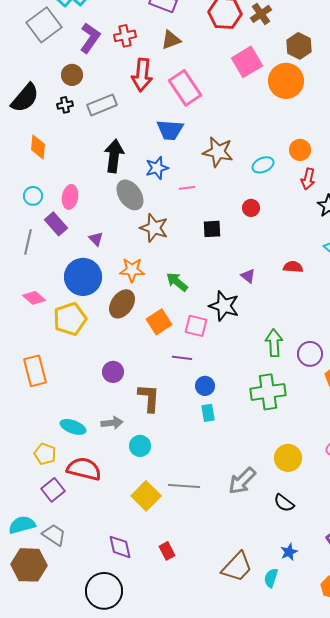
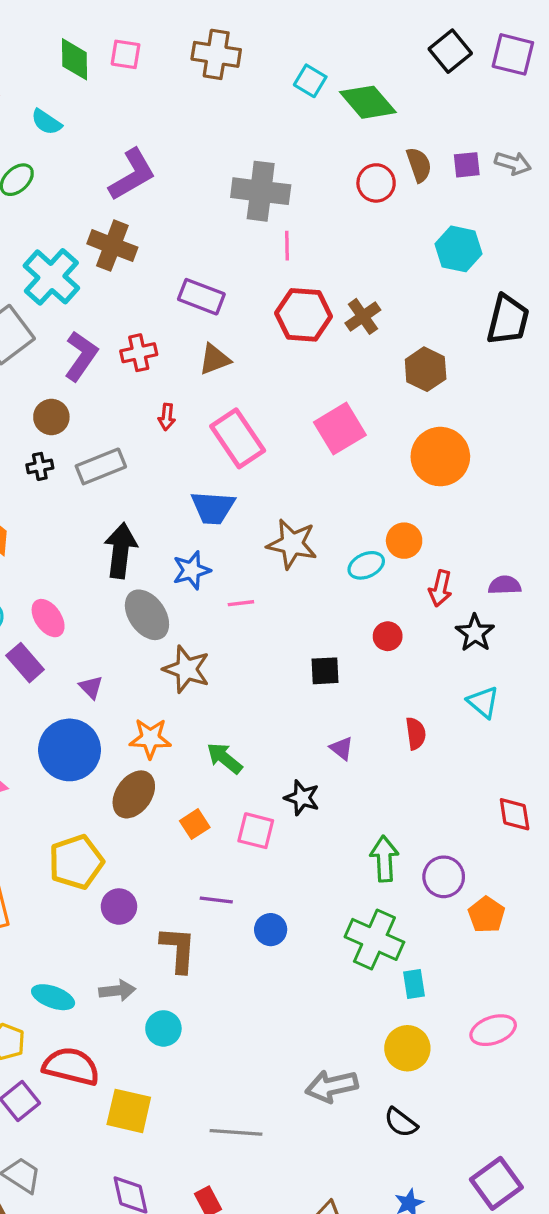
pink square: (247, 62) -> (340, 429), moved
red arrow: (142, 75) -> (167, 417), size x0.5
orange circle: (286, 81) -> (440, 457), moved
orange circle: (300, 150) -> (404, 541), moved
pink ellipse: (70, 197) -> (48, 618), turned -45
red circle: (251, 208) -> (388, 636), moved
black square: (212, 229) -> (325, 671), moved
red semicircle: (293, 267) -> (416, 733), turned 78
black star: (224, 306) -> (302, 798), size x0.7
yellow pentagon: (70, 319) -> (76, 862), moved
orange square: (159, 322) -> (195, 824), size x0.7
purple line: (182, 358) -> (216, 900), moved
green cross: (268, 392) -> (374, 939), turned 32
cyan rectangle: (208, 413) -> (414, 984), moved
gray arrow: (242, 481) -> (332, 1086), turned 32
gray line: (184, 486) -> (236, 1132), moved
yellow square: (146, 496) -> (129, 1111), moved, turned -32

